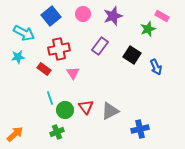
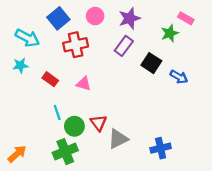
purple rectangle: (100, 46) -> (124, 46), moved
red cross: (59, 49) -> (76, 45), moved
blue arrow: (156, 67) -> (179, 77), turned -35
pink triangle: (73, 73) -> (84, 84), turned -40
gray triangle: (110, 111) -> (118, 139), moved
green cross: (57, 132) -> (65, 152), size x1.5

